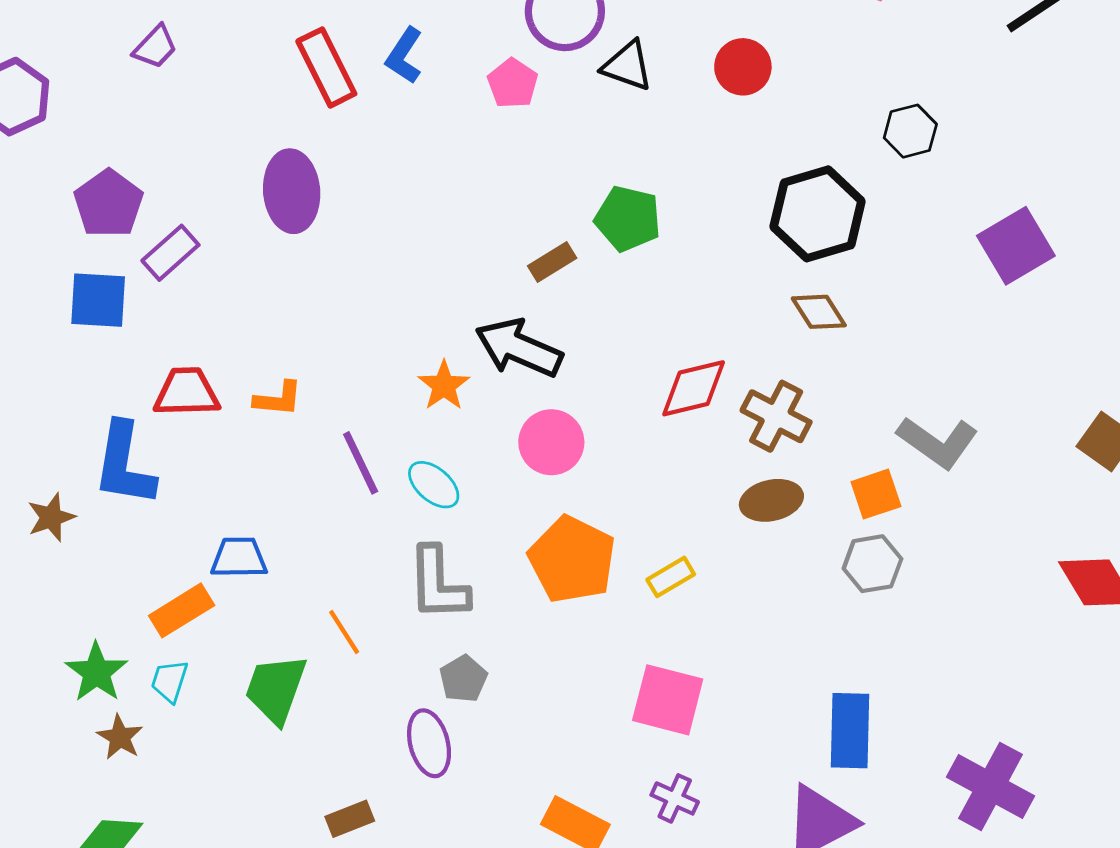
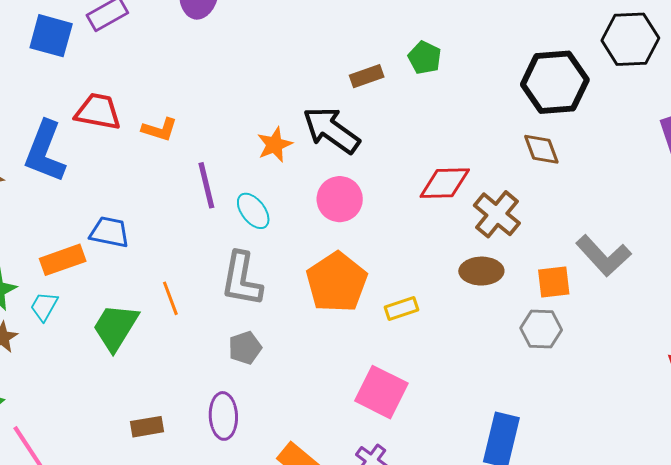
black hexagon: (910, 131) -> (630, 39), size x1.5
green pentagon: (628, 219) -> (425, 58), size x0.7
purple ellipse: (429, 743) -> (223, 416), moved

